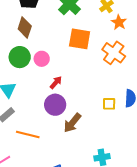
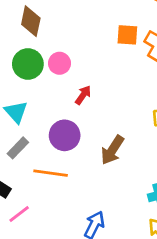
orange square: (80, 39) -> (127, 35), moved, size x0.7
purple circle: (55, 105) -> (65, 135), moved

